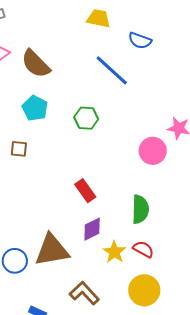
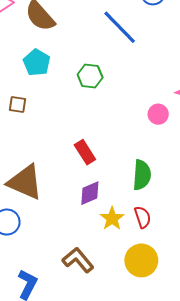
pink circle: (153, 151) -> (158, 114), size x0.7
red semicircle: (143, 249) -> (143, 217), turned 40
brown triangle: (52, 250) -> (25, 182), moved, turned 30

